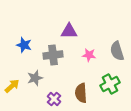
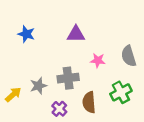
blue star: (24, 45) -> (26, 34), moved
gray cross: (53, 55) -> (68, 78), moved

